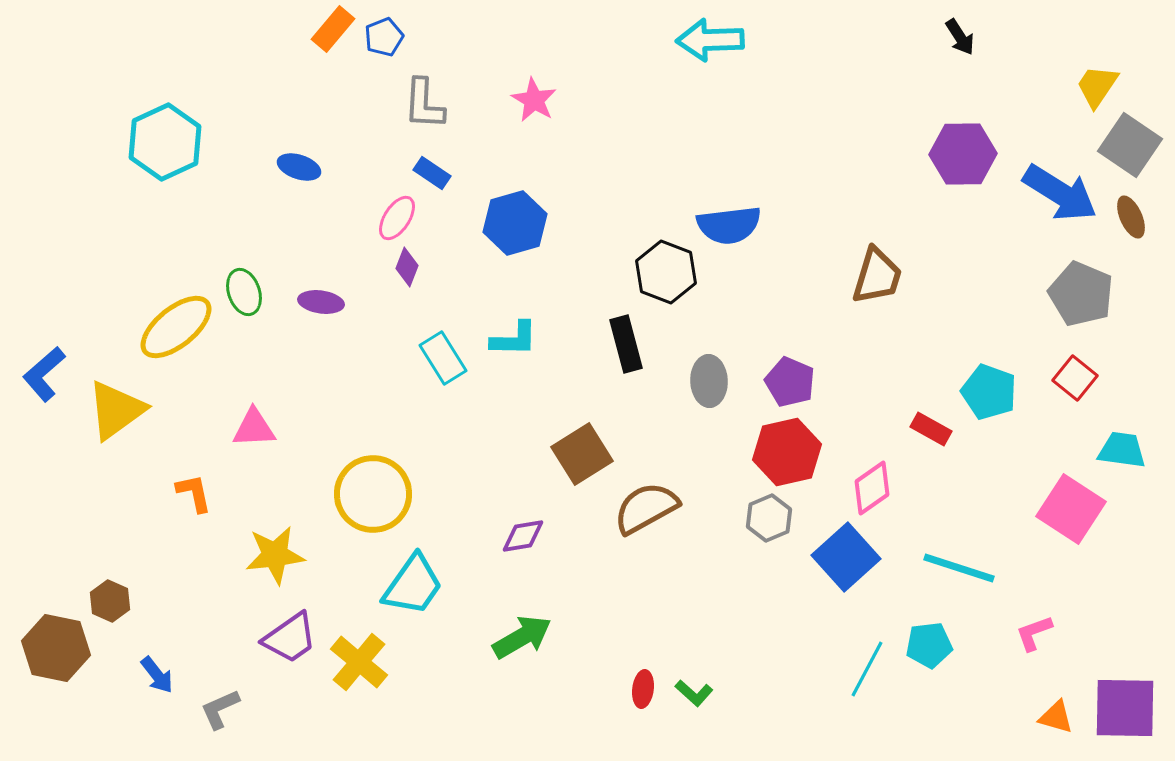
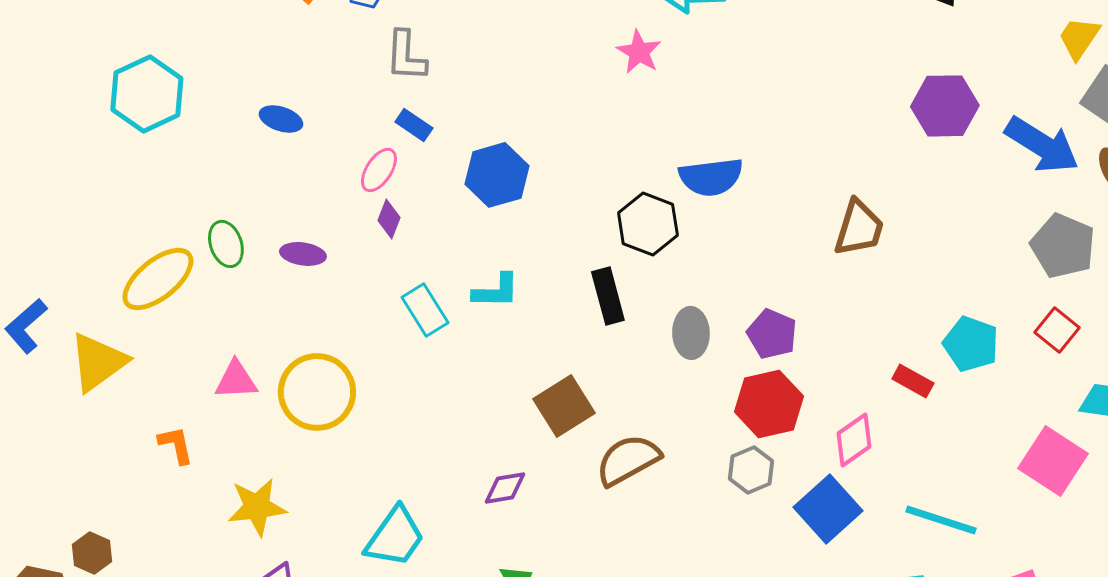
pink star: (534, 100) -> (639, 52), moved
yellow circle: (373, 494) -> (317, 392), moved

